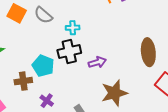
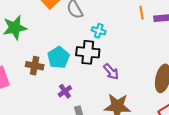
purple arrow: (97, 62) -> (111, 72), turned 48
purple cross: (47, 101) -> (65, 91), moved

